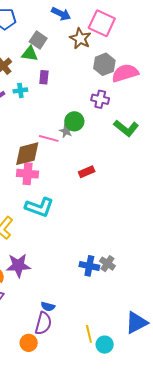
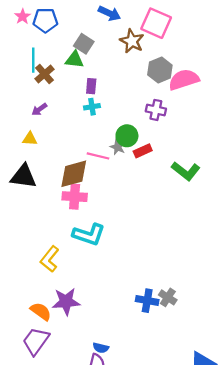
cyan cross: (20, 90) -> (92, 107), moved
green L-shape: (126, 128) -> (186, 171), moved
red rectangle: (87, 172) -> (143, 151), moved

